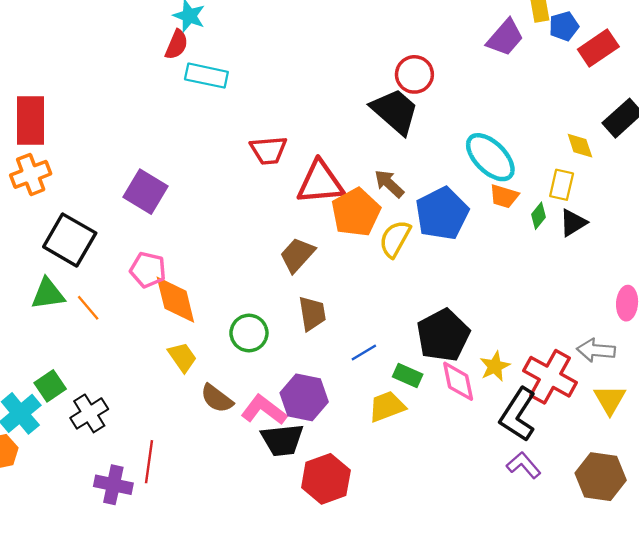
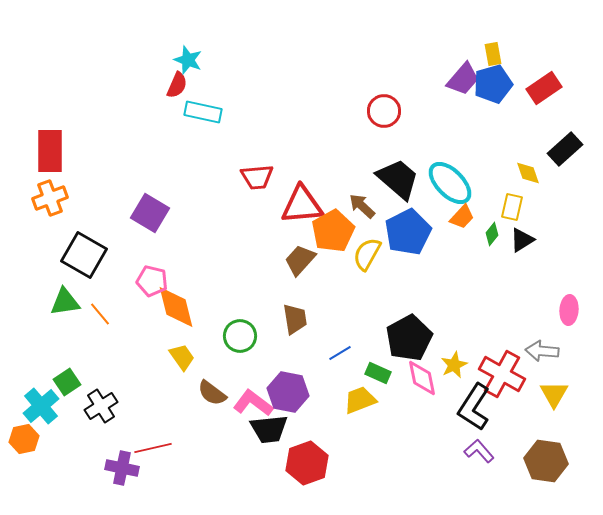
blue pentagon: (564, 26) -> (493, 84), moved, size x1.5
black trapezoid: (395, 111) -> (398, 179), moved
orange trapezoid: (504, 196) -> (462, 217), turned -64
brown trapezoid: (297, 255) -> (300, 260), moved
red line: (149, 462) -> (153, 448), turned 69

